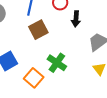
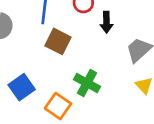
brown square: (38, 30) -> (58, 41), turned -30

